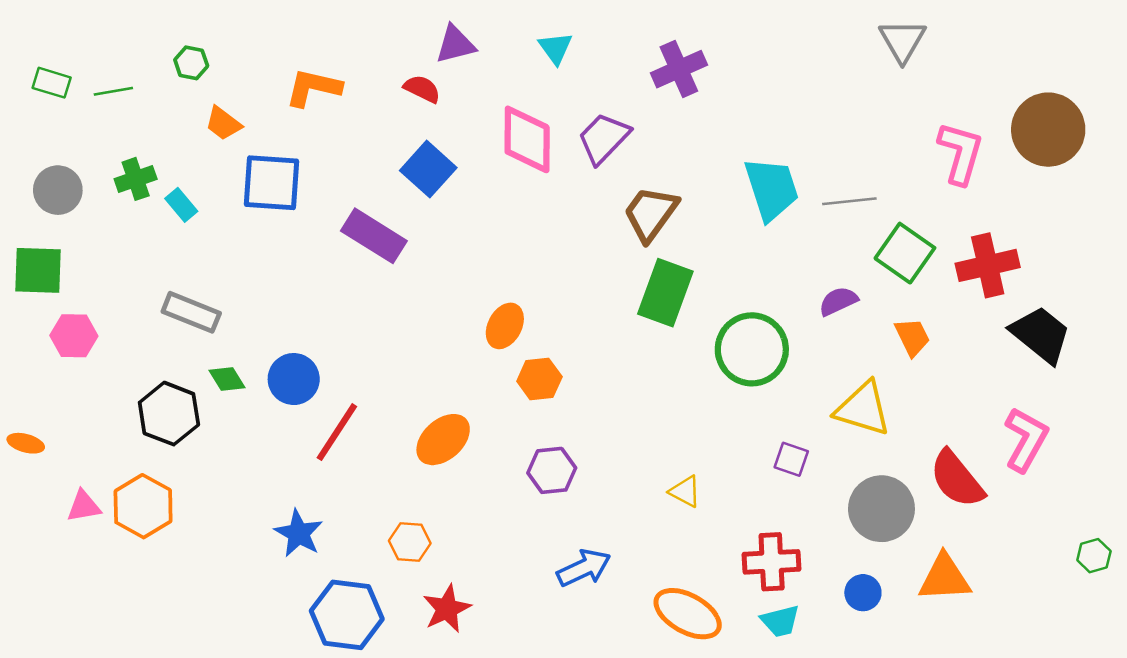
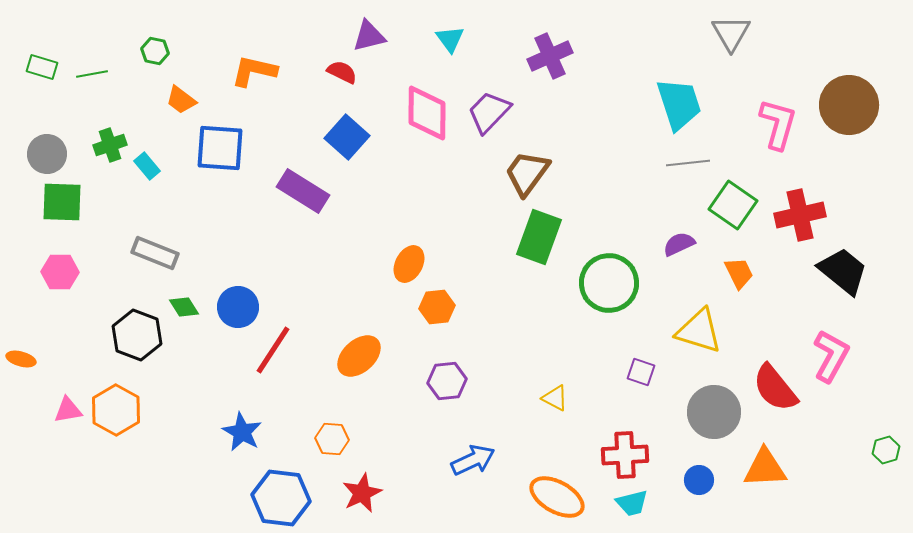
cyan trapezoid: (772, 189) -> (679, 104), moved
green square: (38, 270) -> (62, 202), moved

